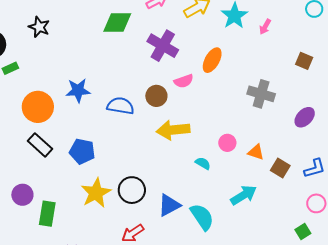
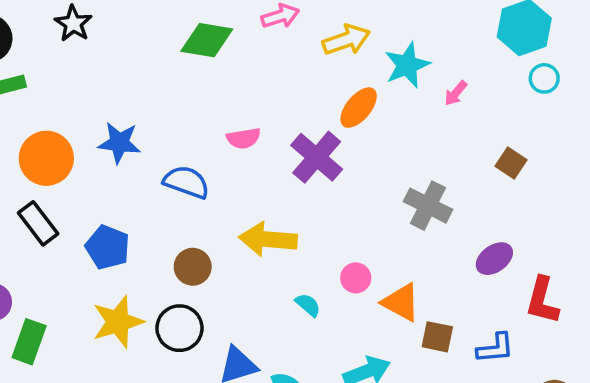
purple cross: (163, 46) -> (317, 157), moved
orange ellipse: (212, 60) -> (359, 108), moved
pink semicircle: (184, 81) -> (244, 138), moved
brown circle: (156, 96) -> (193, 267), moved
orange triangle: (256, 152) -> (401, 302), size x1.4
brown square: (280, 168) -> (437, 337), turned -30

